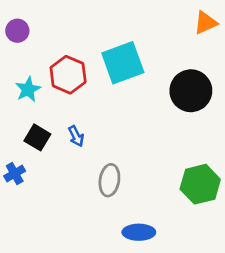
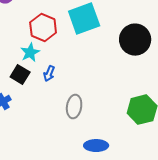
cyan star: (28, 89) -> (30, 53), moved
blue arrow: (76, 136) -> (49, 74), turned 49

